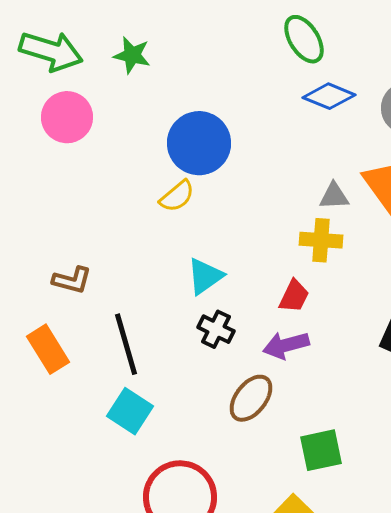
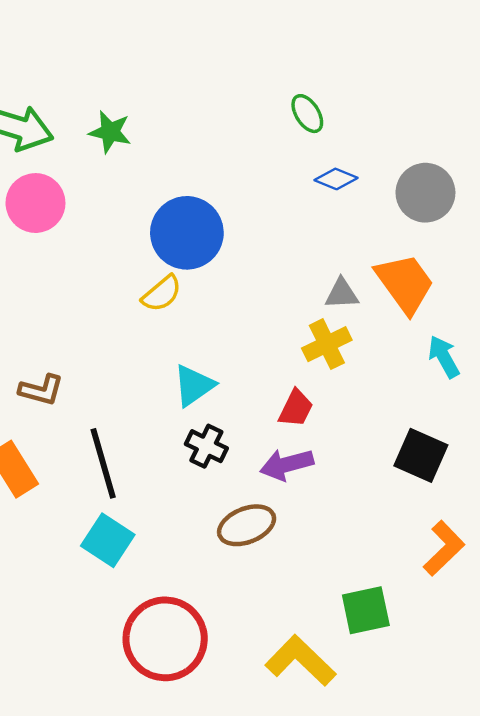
green ellipse: (304, 39) -> (307, 114), size x0.7
blue diamond: (329, 96) -> (336, 179), size x0.7
yellow cross: (321, 240) -> (327, 344), turned -30
brown ellipse: (251, 398) -> (247, 525), turned 30
green square: (321, 450) -> (366, 610), moved

